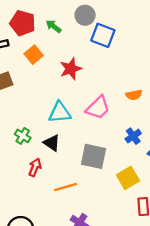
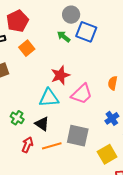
red pentagon: (23, 23) -> (17, 21), turned 30
green arrow: (54, 26) -> (64, 37), moved
red star: (71, 69) -> (60, 75), moved
orange semicircle: (134, 95) -> (113, 83), turned 112
orange line: (66, 187) -> (52, 146), moved

